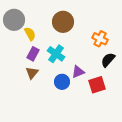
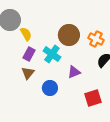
brown circle: (63, 22) -> (69, 35), moved
blue circle: (62, 82) -> (50, 88), moved
red square: (97, 85) -> (93, 98), moved

